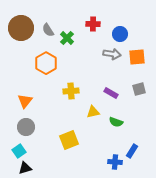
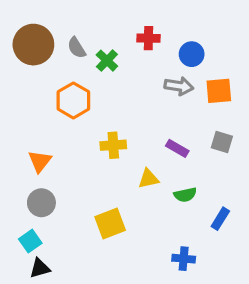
gray square: (139, 89) -> (222, 142), turned 32
green semicircle: (116, 122) -> (185, 195), turned -32
blue rectangle: (132, 151) -> (220, 219), moved

